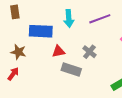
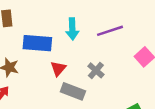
red triangle: (58, 51) -> (58, 69), turned -40

